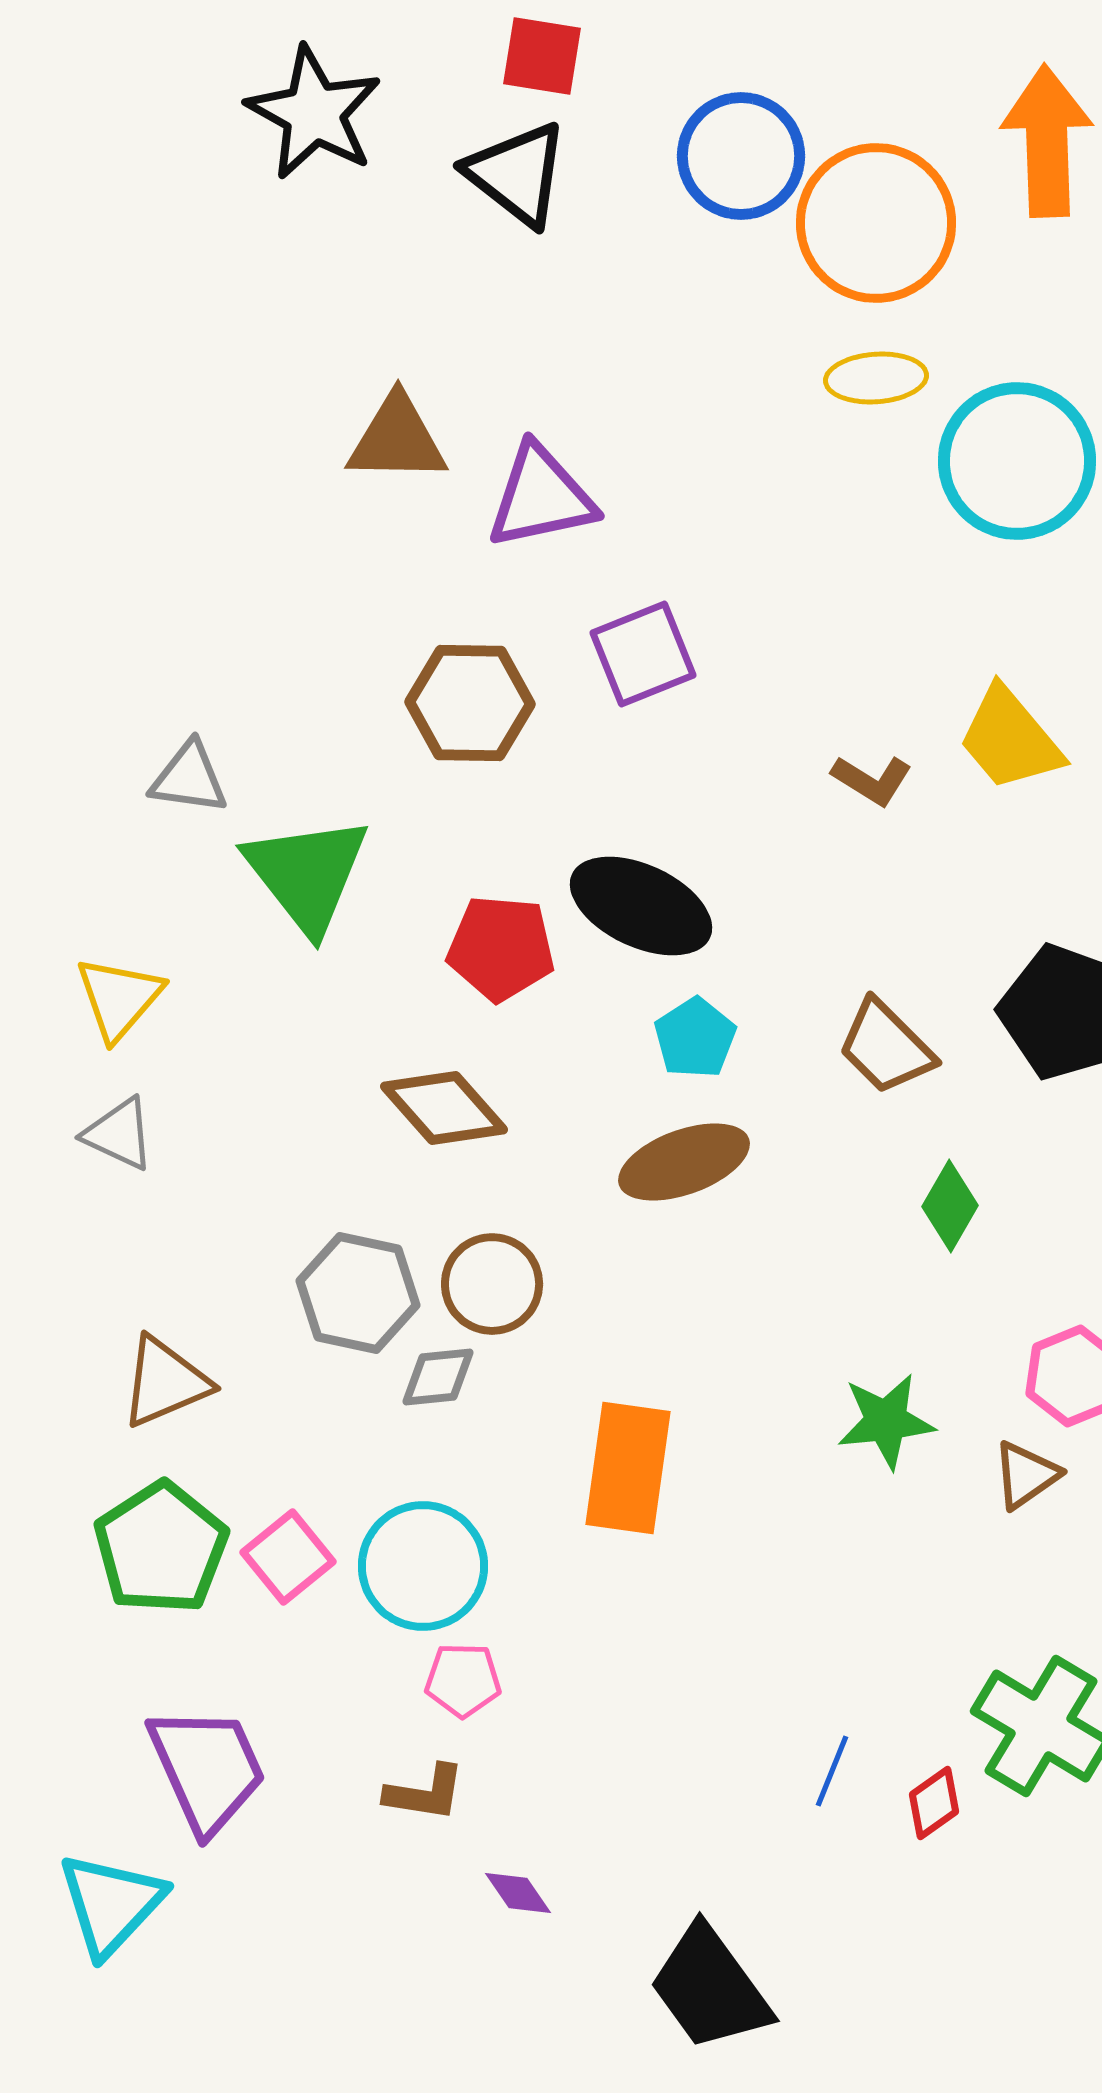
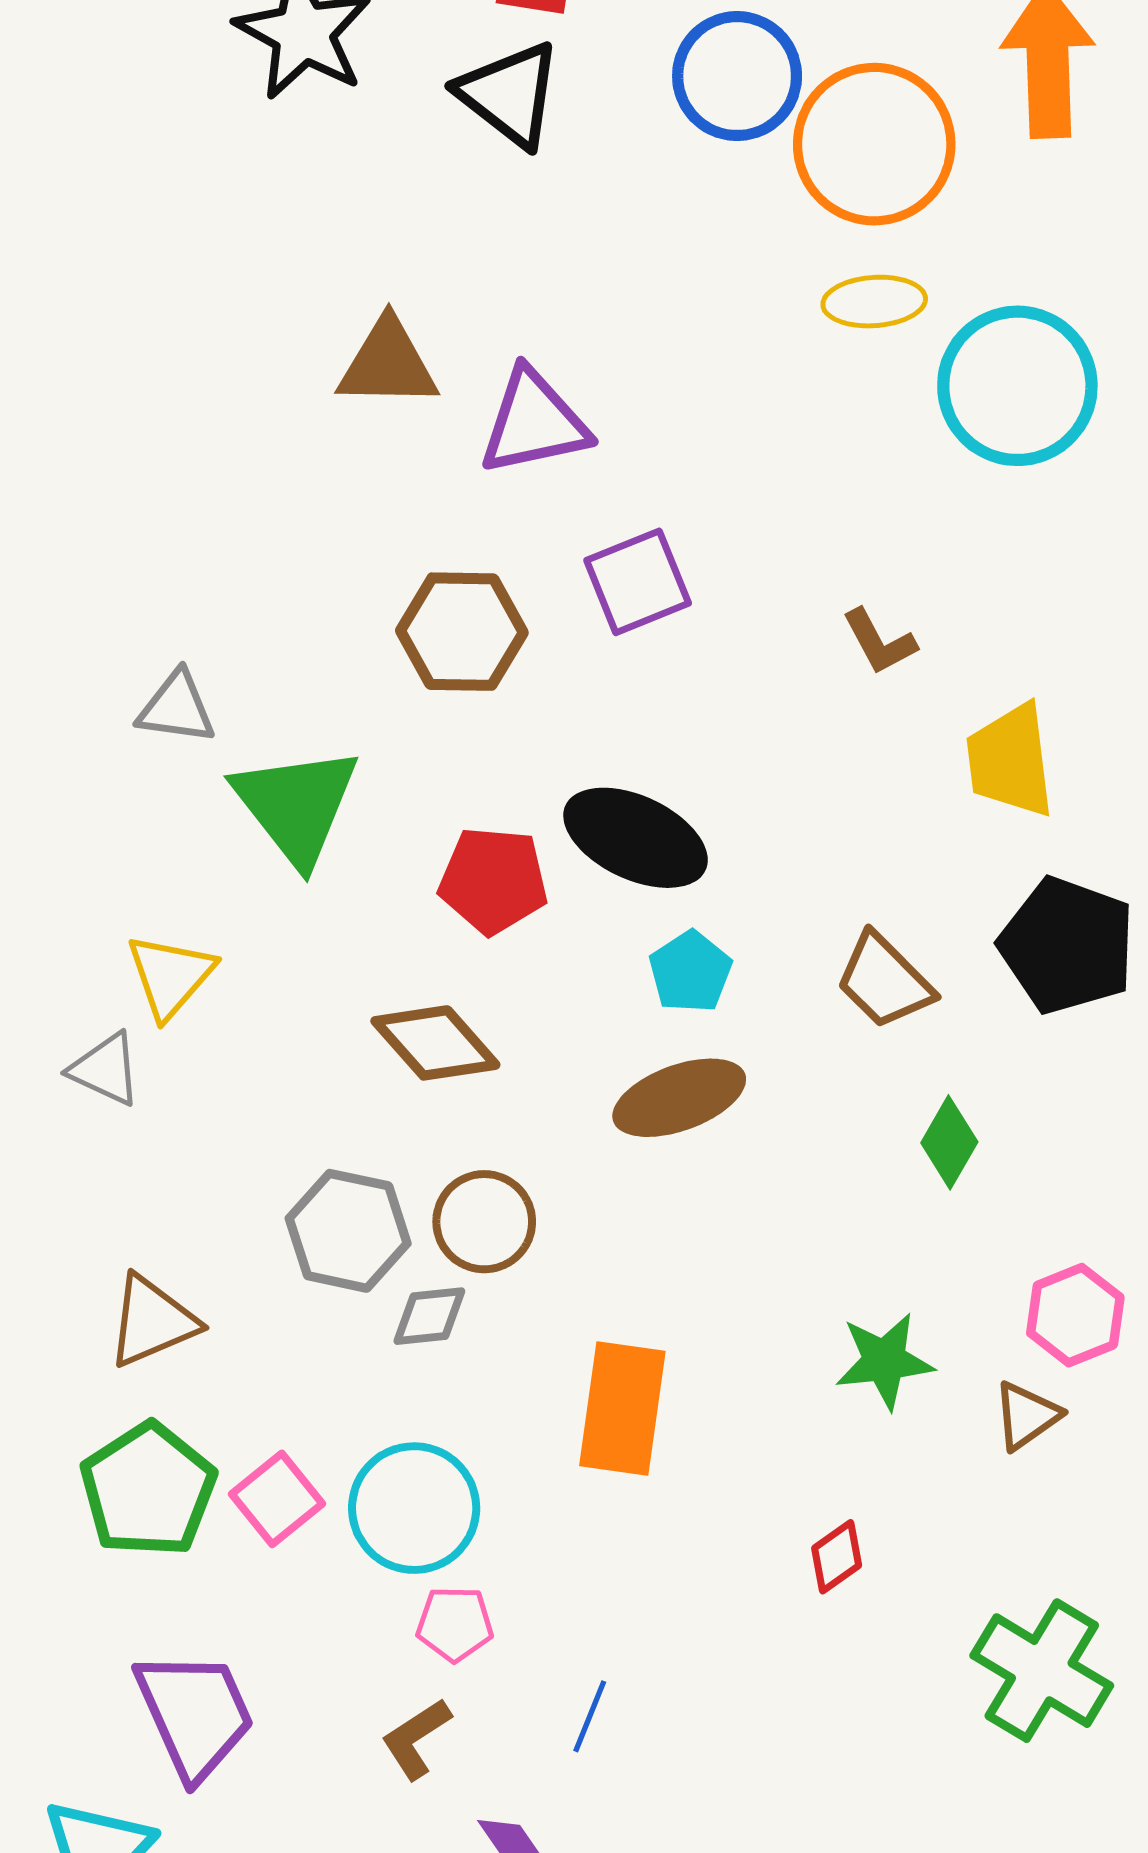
yellow trapezoid: (1010, 739) -> (1010, 761), moved, turned 33
brown L-shape: (872, 780) -> (879, 642), moved, turned 30
yellow triangle: (119, 998) -> (170, 976), moved
blue line: (832, 1771) -> (590, 1716), moved
brown L-shape: (425, 1793) -> (416, 1739), turned 138
red diamond: (934, 1803) -> (837, 1557), moved

